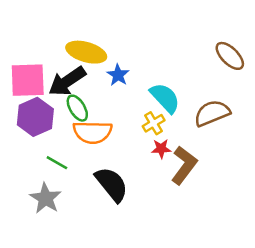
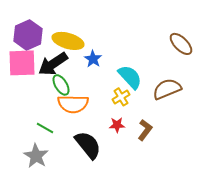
purple hexagon: (35, 117) -> (28, 35), moved
red star: (161, 149) -> (117, 125), moved
brown L-shape: (184, 165) -> (145, 130), size x0.7

